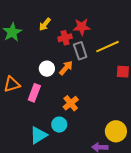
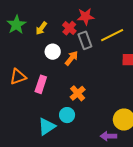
yellow arrow: (45, 24) -> (41, 28), moved
red cross: (65, 38) -> (69, 28), turned -32
white circle: (47, 69) -> (53, 52), moved

